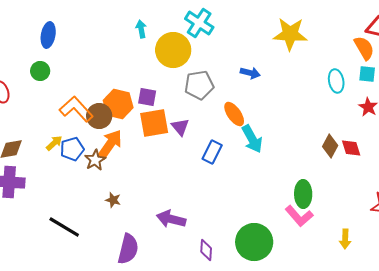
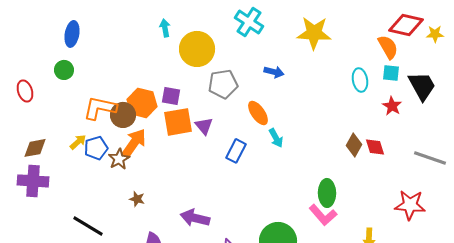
cyan cross: (199, 23) -> (249, 22), moved
orange L-shape: (76, 109) -> (100, 108), turned -36
cyan arrow: (252, 139) -> (276, 138), size x0.7

